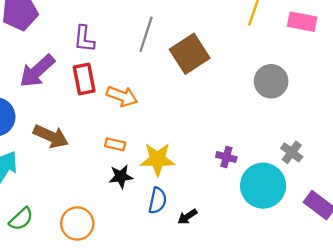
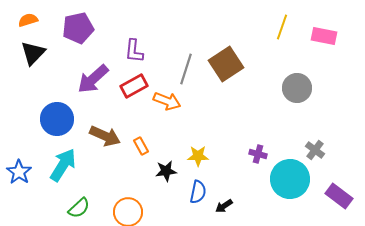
gray line: (146, 34) -> (186, 69), moved
red rectangle: (84, 79) -> (134, 86), turned 72
orange rectangle: (115, 144) -> (141, 146), moved, turned 48
yellow star: (158, 159) -> (198, 156), size x0.7

